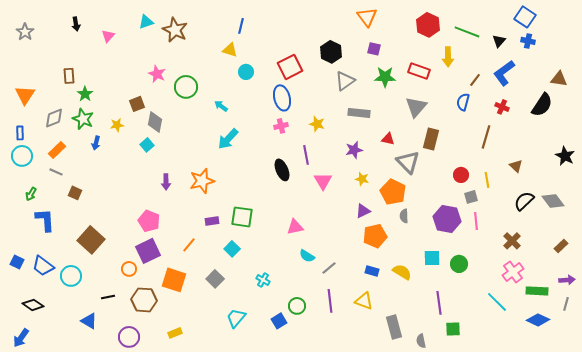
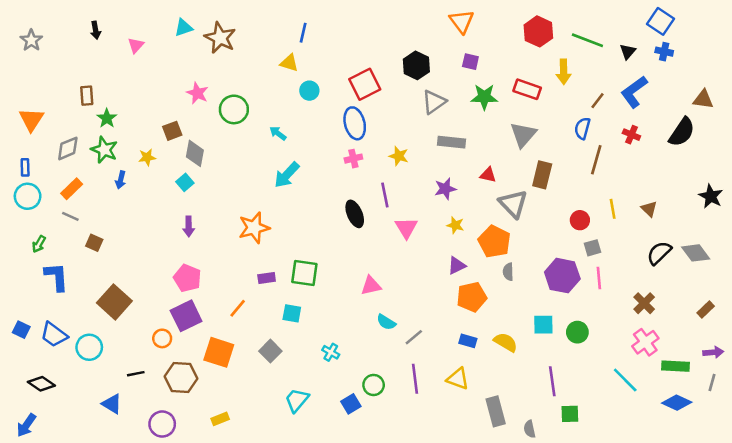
brown line: (486, 137) -> (596, 160), moved
yellow line: (487, 180) -> (613, 209), moved
purple arrow: (166, 182) -> (189, 226), moved
cyan square: (232, 249) -> (292, 313), turned -35

